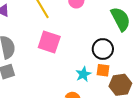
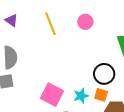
pink square: (49, 42) -> (52, 95), moved

